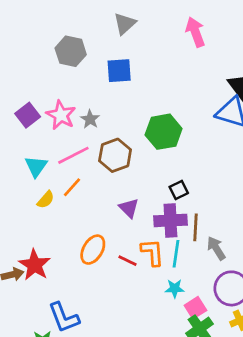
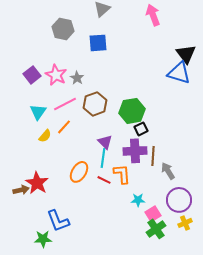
green hexagon: (164, 132) -> (132, 111), moved
cyan line: (176, 254) -> (103, 158), moved

